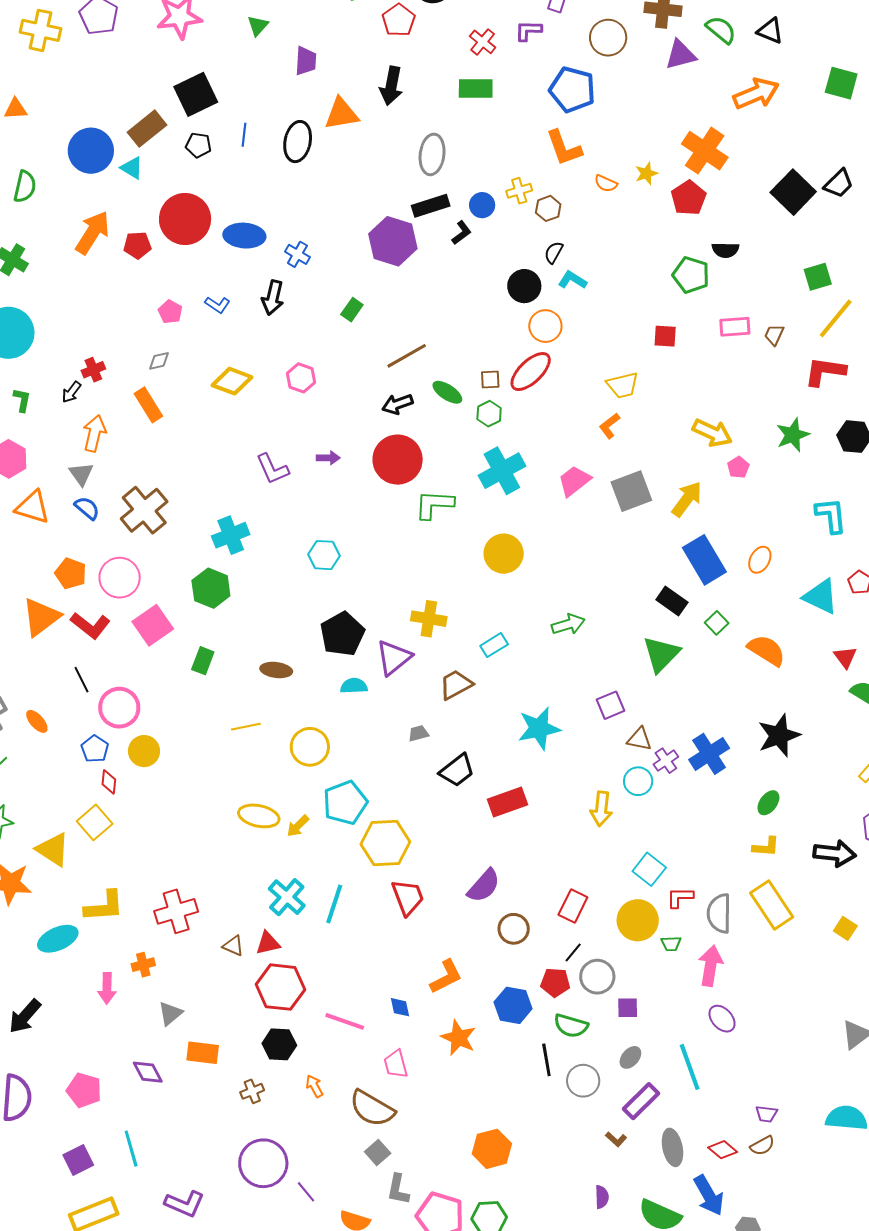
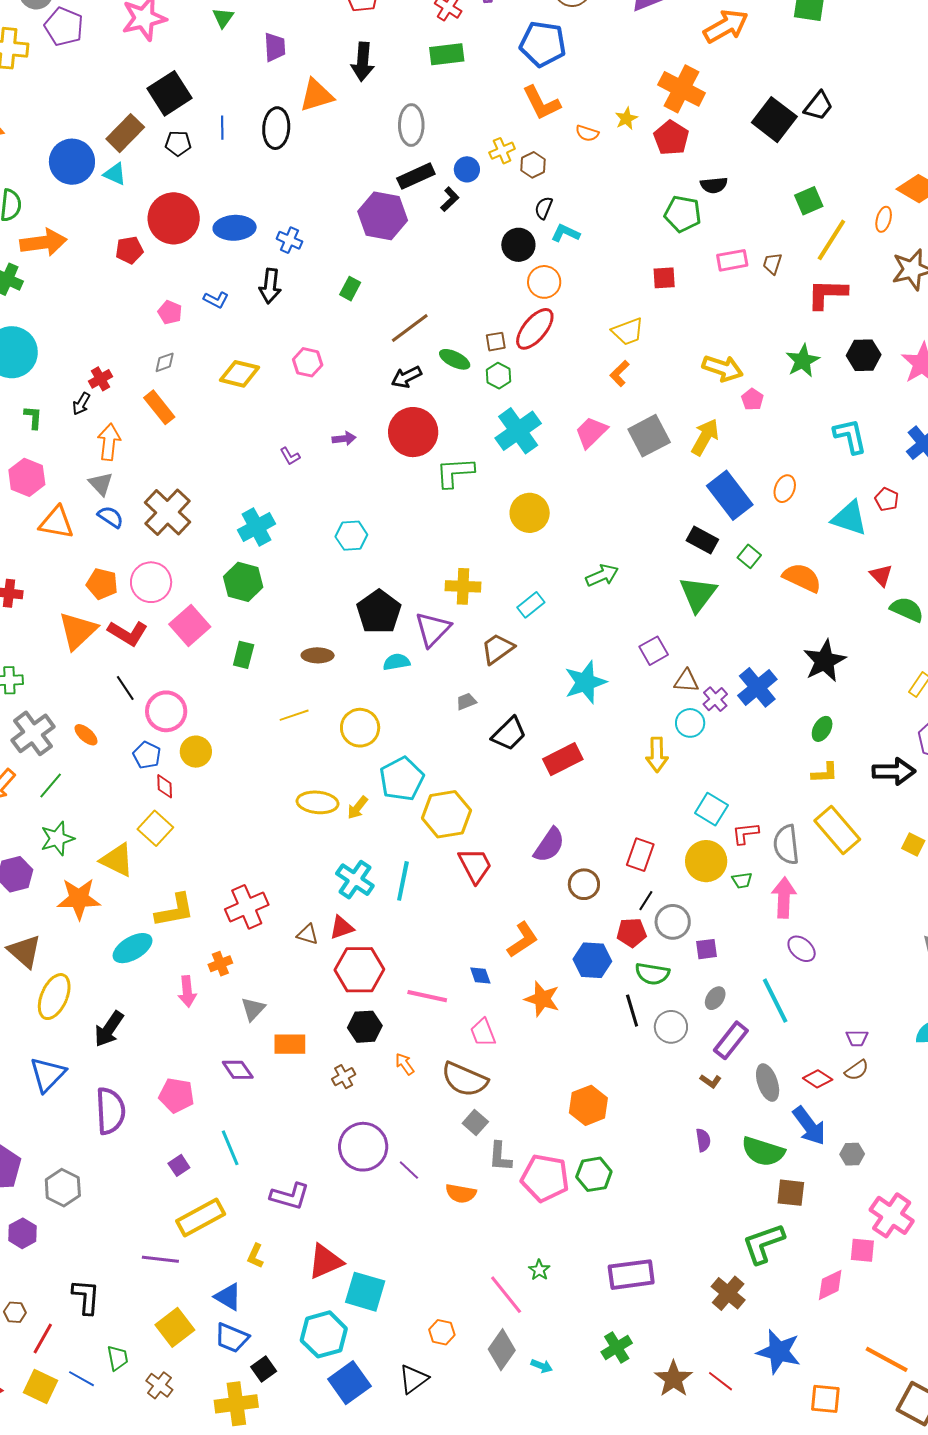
orange arrow: (93, 233) -> (43, 242), moved, turned 57
purple L-shape: (272, 469) -> (290, 456), size x0.6
purple square: (78, 1160) -> (179, 1165), size x0.7

